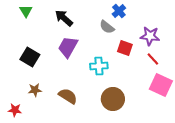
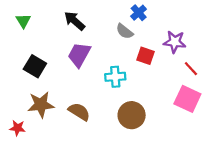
green triangle: (26, 11) -> (23, 21), moved
red line: (153, 59) -> (191, 69), moved
brown star: (35, 90) -> (41, 105), size x1.6

